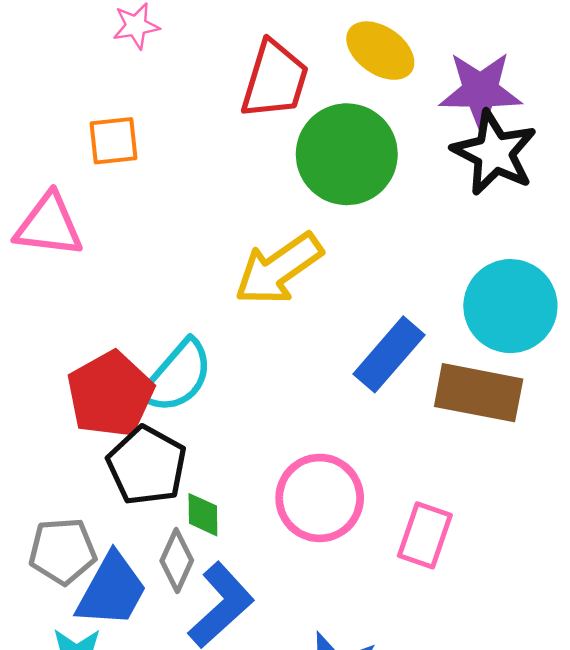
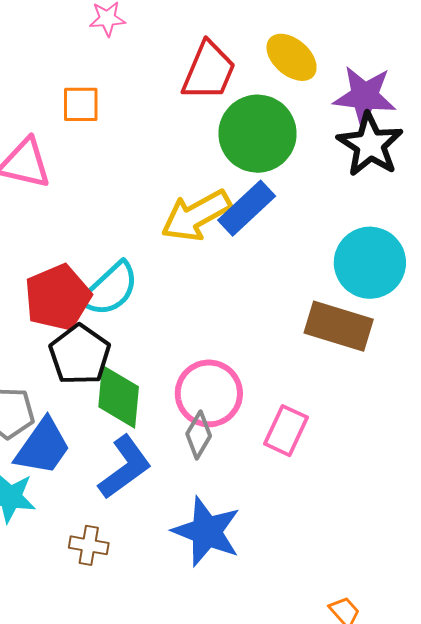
blue rectangle: (389, 354) -> (247, 208), moved
green diamond: (203, 515) -> (119, 397), size x1.8
gray diamond: (177, 561) -> (199, 435), moved

